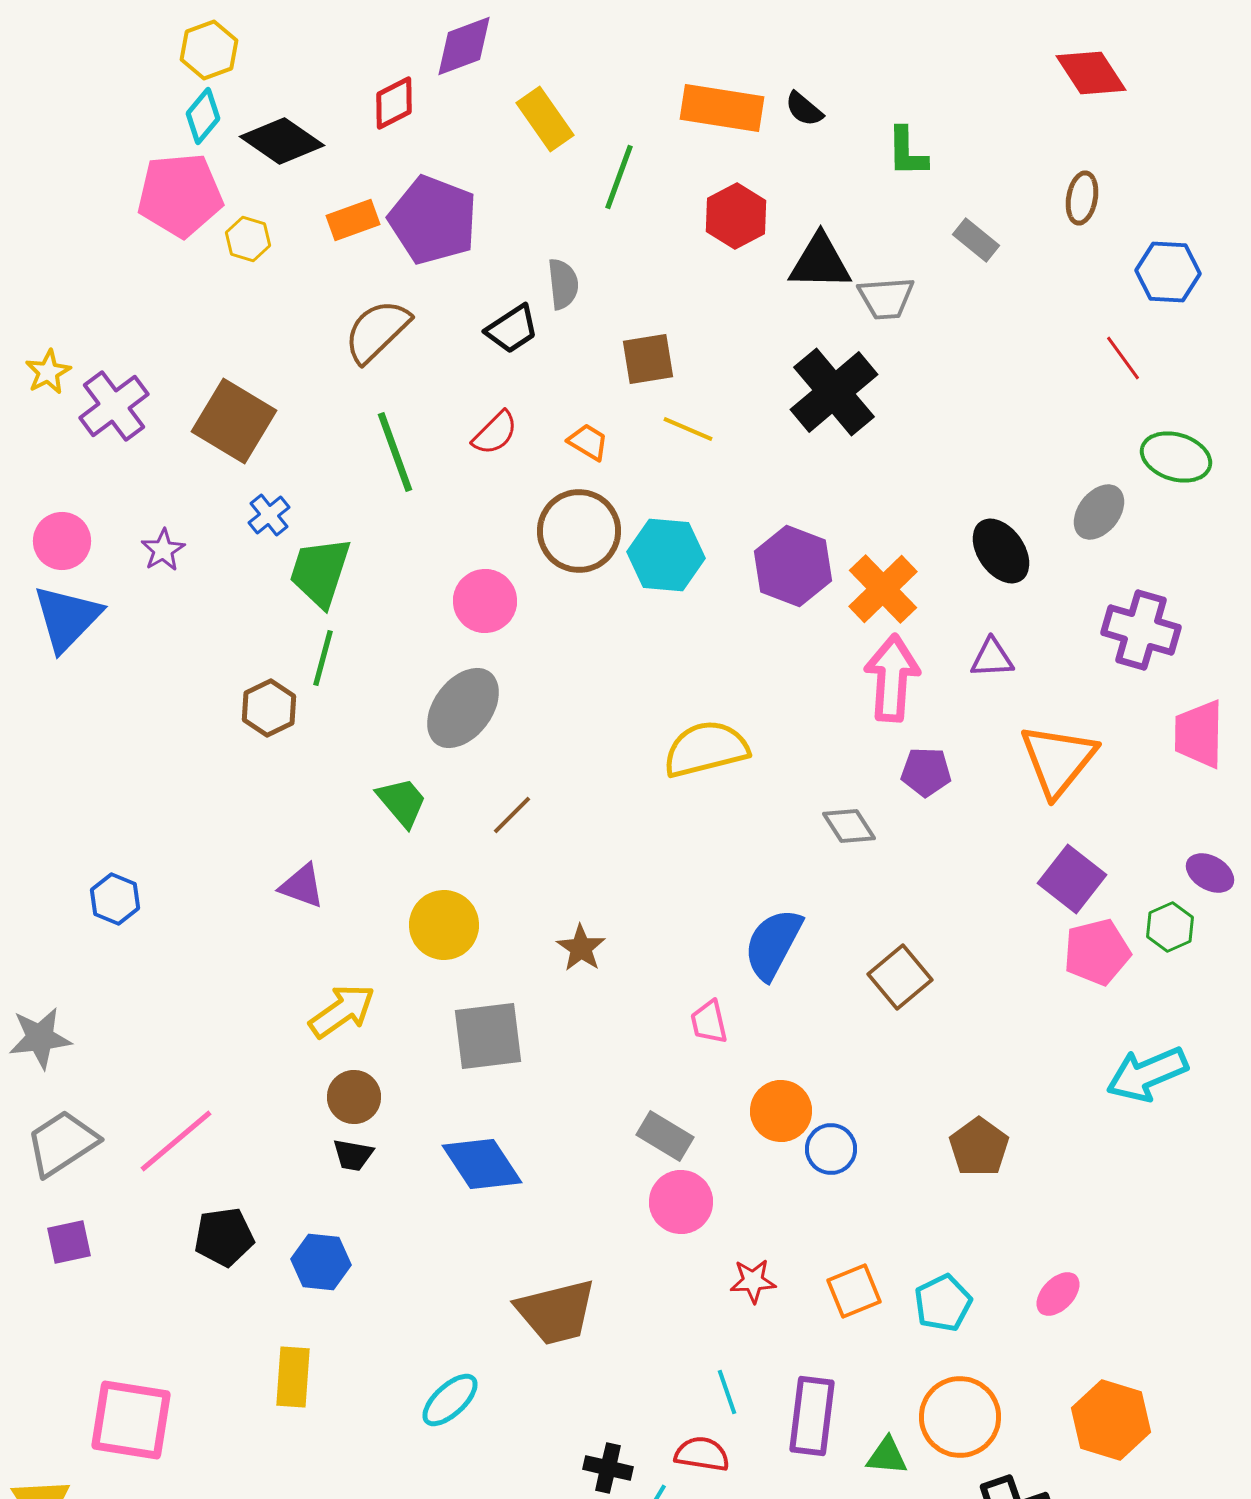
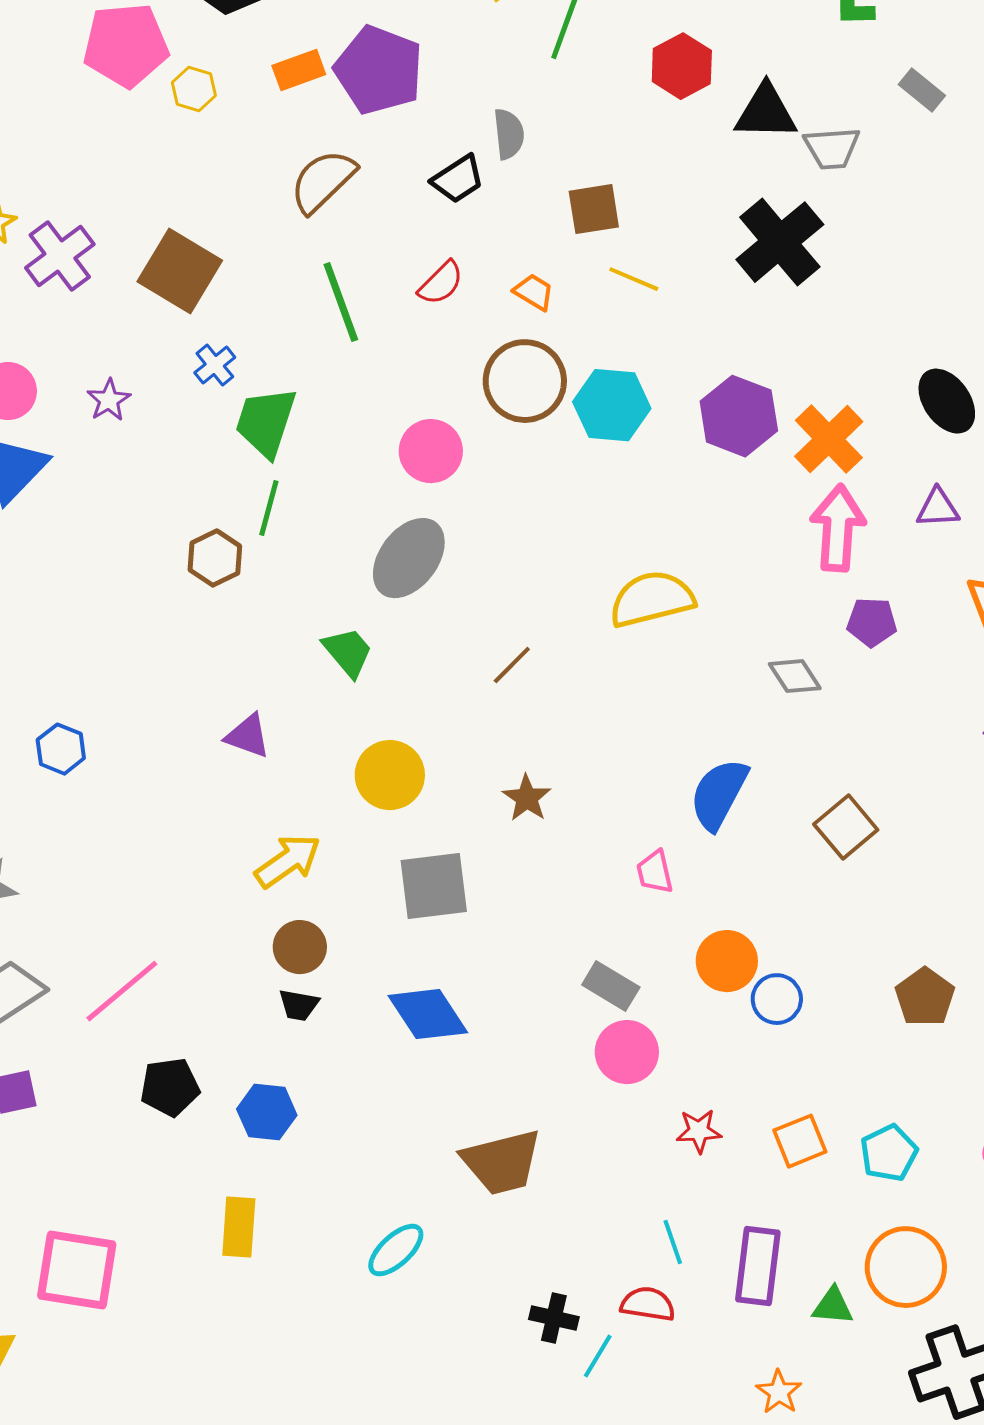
brown line: (512, 815) -> (512, 665), moved

